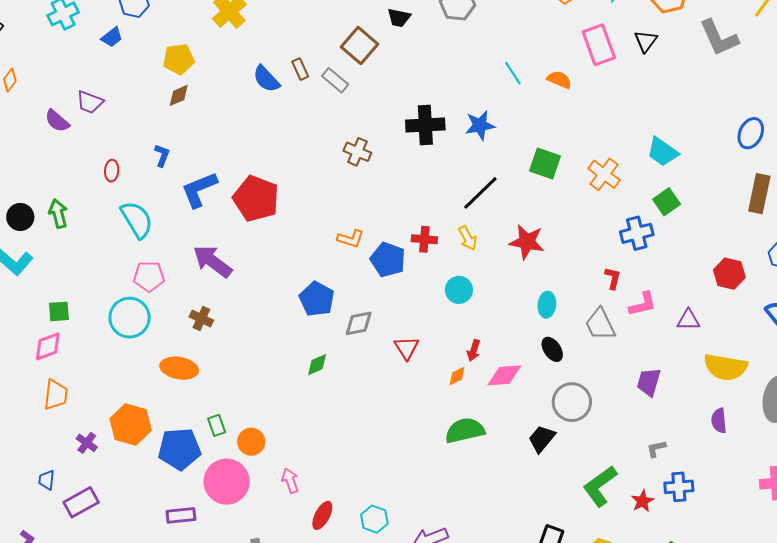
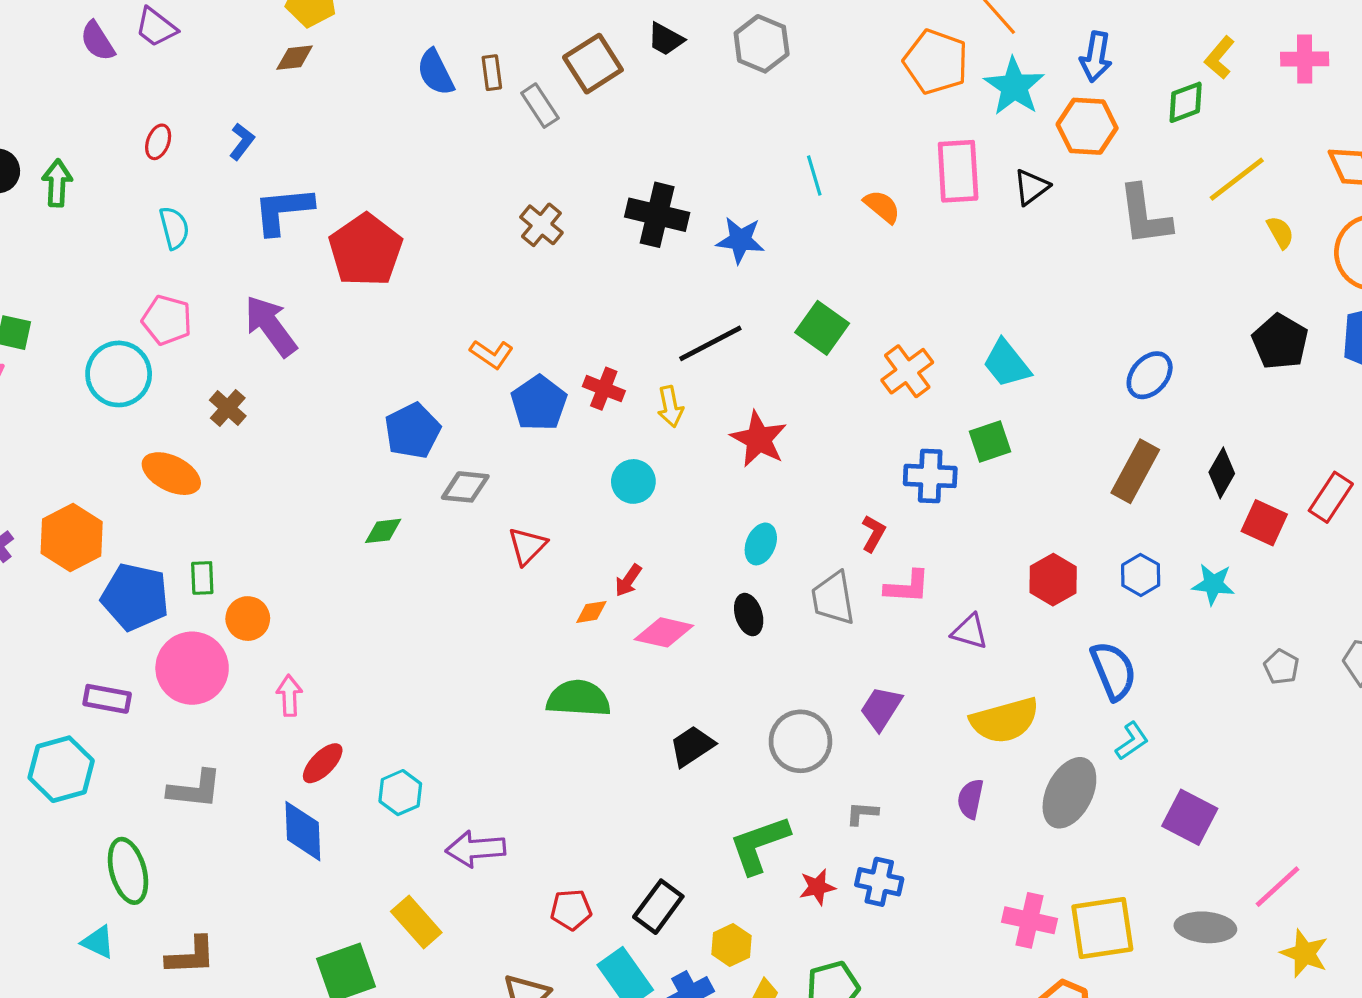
cyan semicircle: (137, 220) -> (174, 228), size x0.7
yellow semicircle: (725, 367) -> (1005, 720), turned -42
gray circle: (572, 402) -> (800, 741), moved

